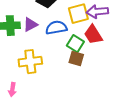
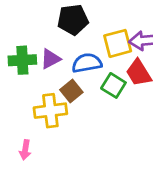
brown square: (76, 59) -> (71, 91), moved, turned 35

